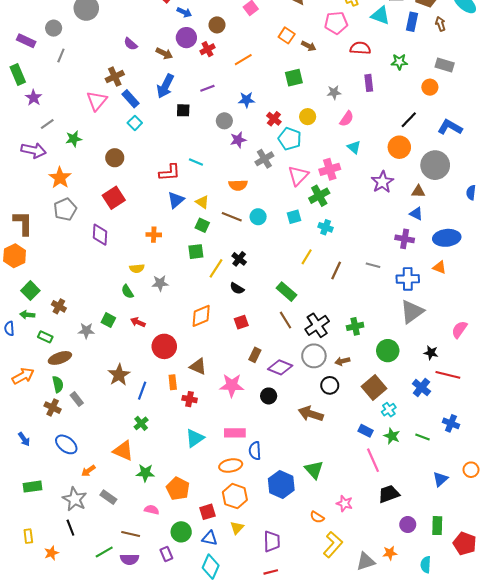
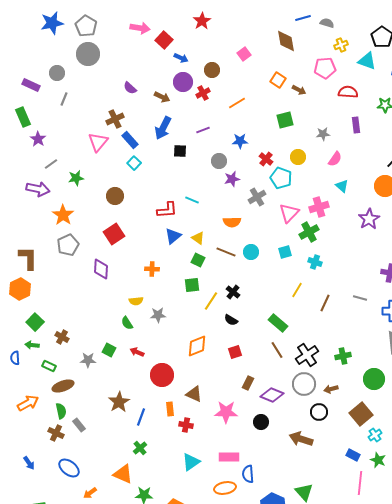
pink line: (373, 460) -> (360, 483), turned 30

